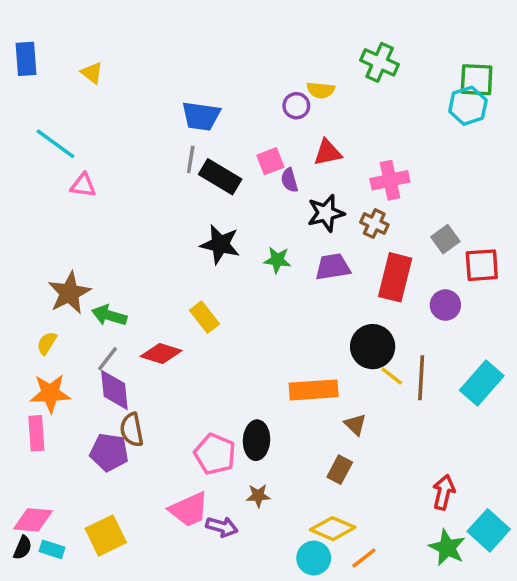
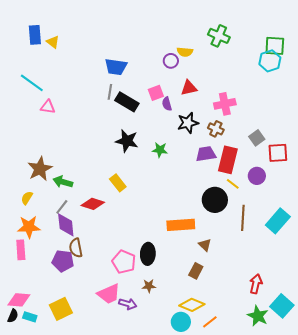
blue rectangle: (26, 59) -> (35, 35), moved
purple trapezoid: (333, 267) -> (206, 154), moved
yellow line: (392, 376) -> (233, 184), moved

